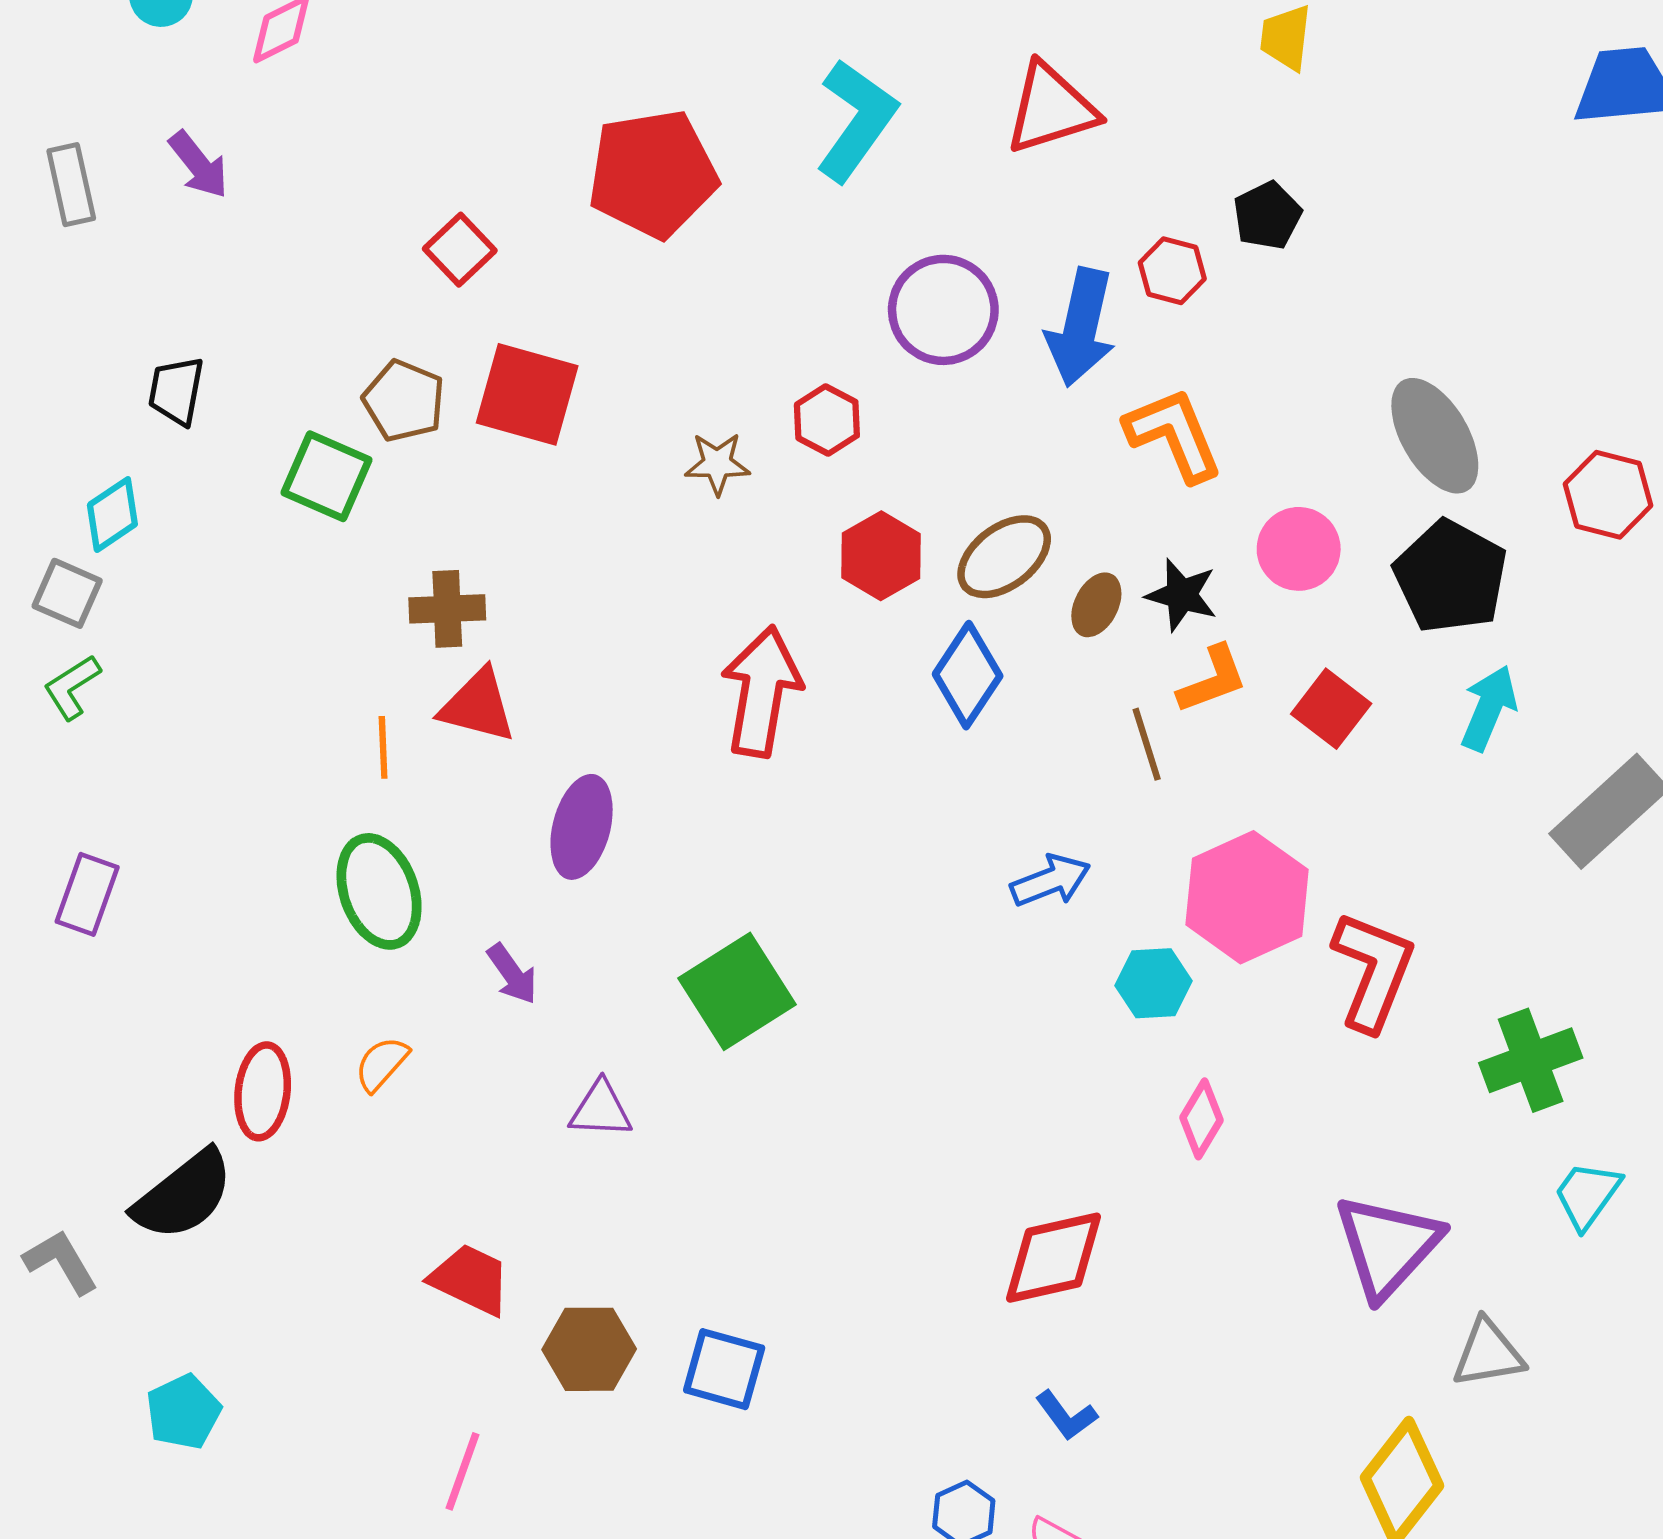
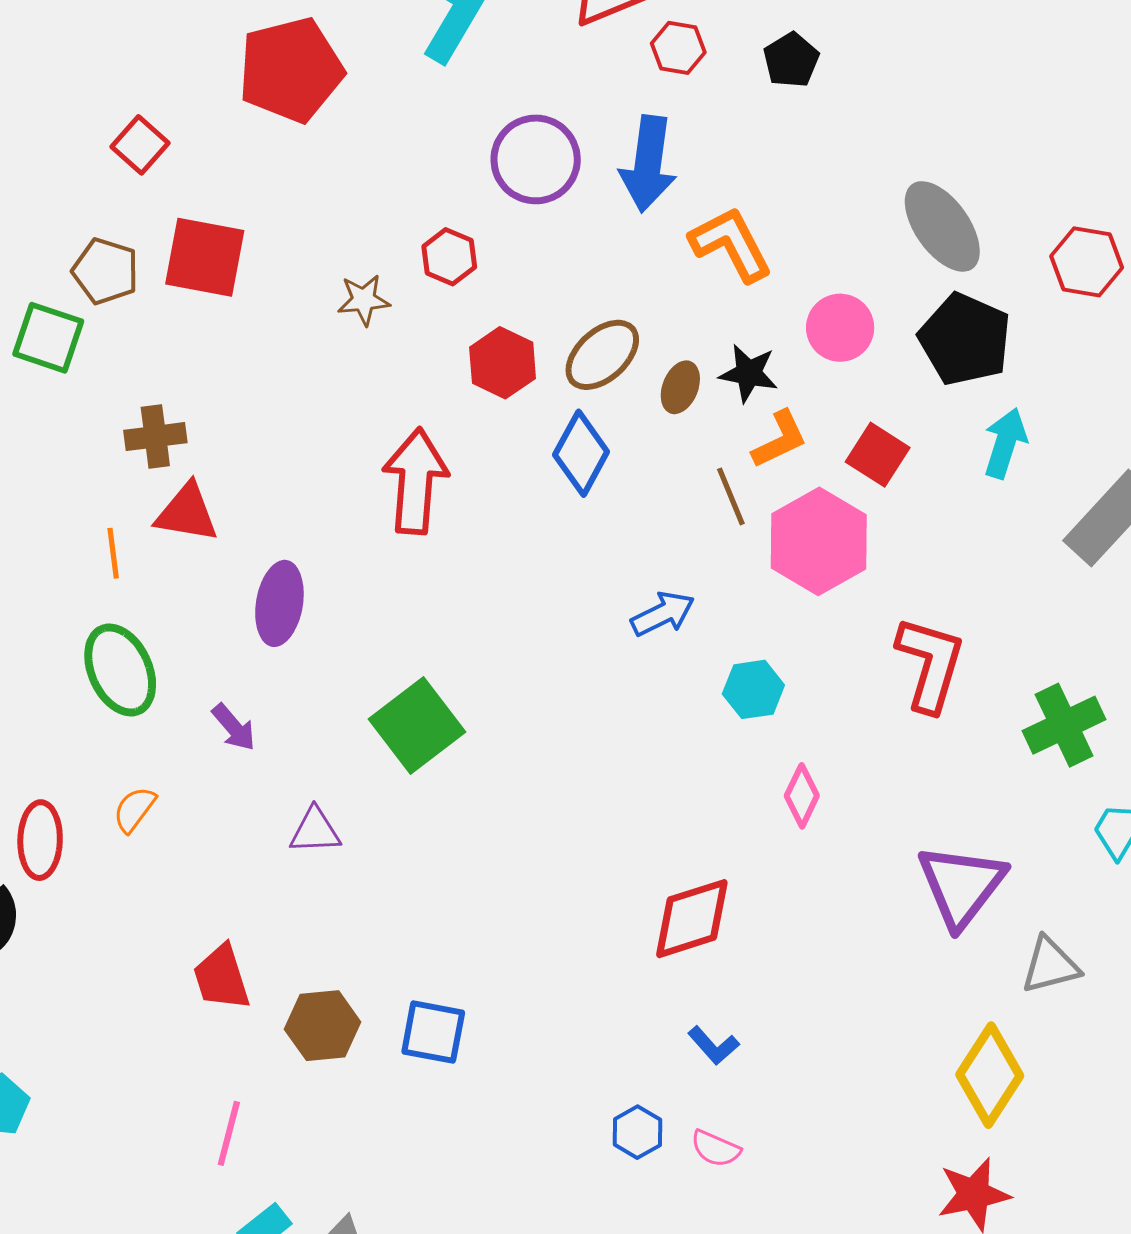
red hexagon: (1172, 271) -> (678, 48), moved
pink hexagon: (1247, 897) -> (819, 541), moved
red trapezoid: (470, 1279) -> (222, 978), turned -128

